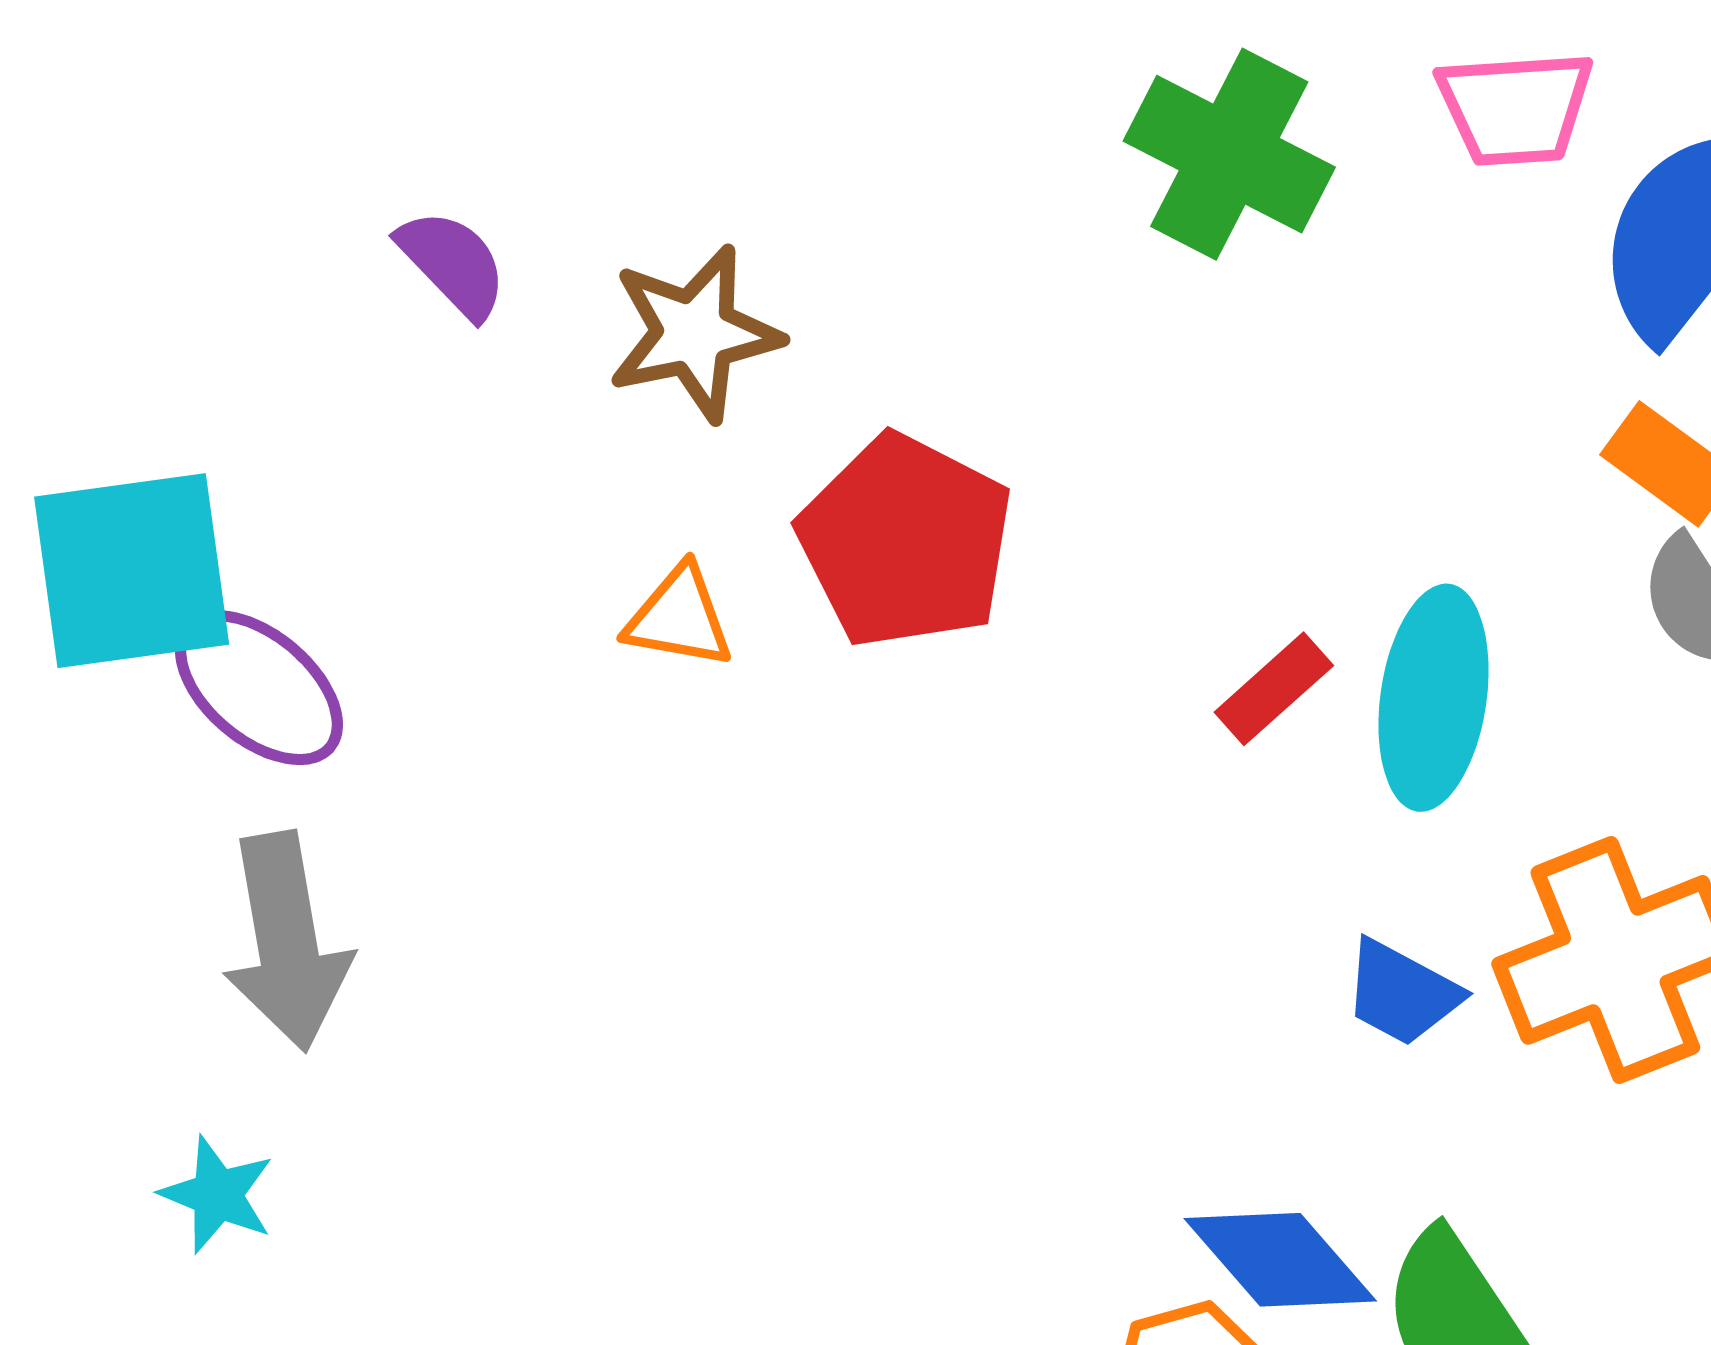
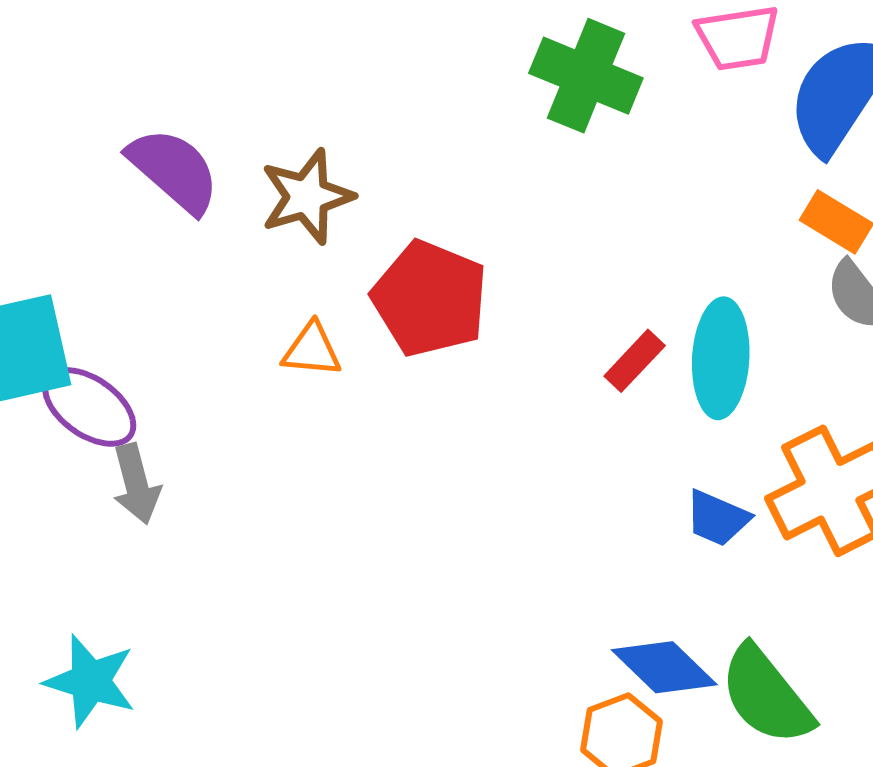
purple semicircle: (453, 264) -> (174, 170), size x1.5
gray arrow: (287, 942) -> (136, 484), moved, size x0.7
cyan star: (217, 1195) -> (90, 681), size x1.5

